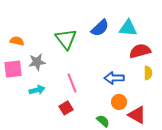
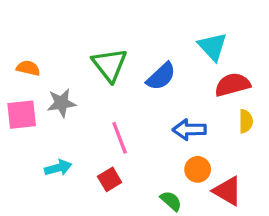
blue semicircle: (100, 28) -> (161, 76), moved
cyan triangle: (128, 28) -> (213, 47), turned 42
cyan arrow: (37, 90) -> (58, 168), moved

